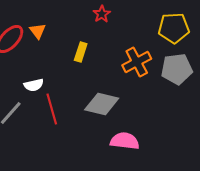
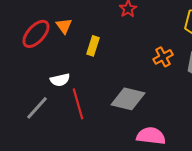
yellow rectangle: (81, 52) -> (93, 46), moved
orange cross: (137, 62) -> (163, 57), size x0.7

